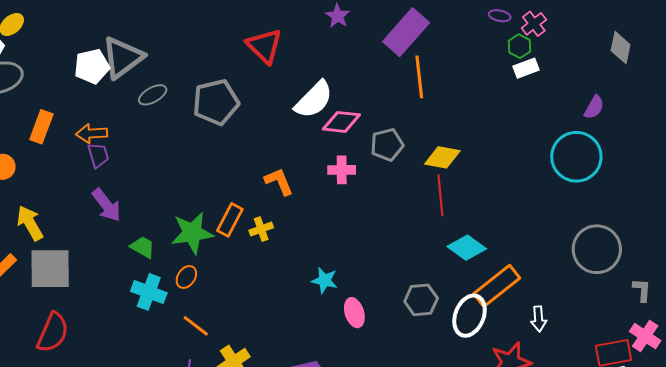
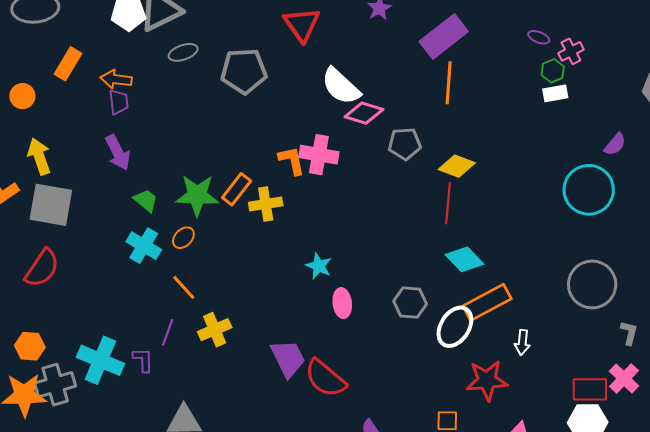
white semicircle: (314, 100) -> (341, 86), turned 78
pink cross: (342, 170) -> (319, 155), moved, size x1.4
yellow cross: (261, 229) -> (266, 204), size x1.4

